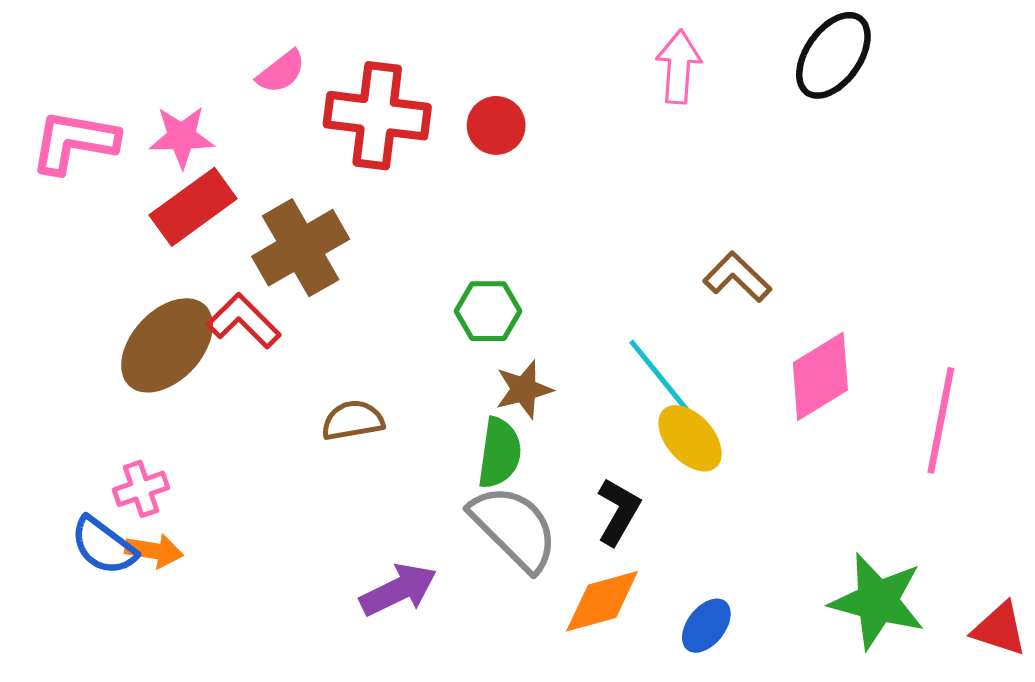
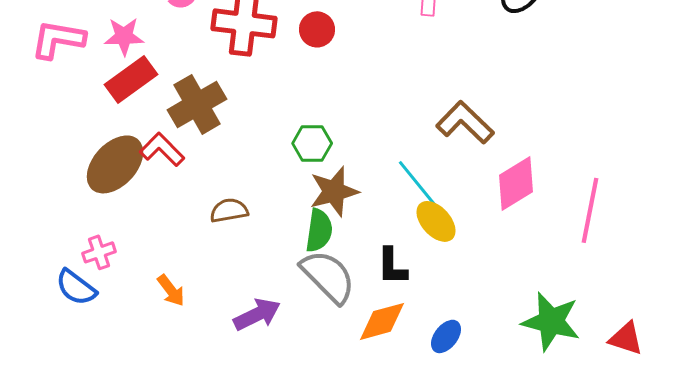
brown L-shape: (737, 277) -> (465, 122), size x1.4
brown star: (524, 389) -> (334, 191), size x1.4
black L-shape: (618, 512) -> (392, 266), turned 150
orange arrow: (154, 551) -> (171, 290), moved, turned 44

